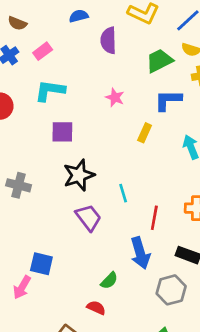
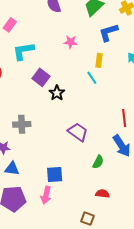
purple square: (62, 132) -> (41, 77), turned -36
black star: (79, 175) -> (57, 93), moved, size x0.7
cyan line: (123, 193) -> (92, 78), moved
green semicircle: (109, 281) -> (98, 162), moved

